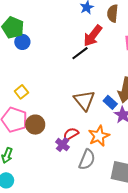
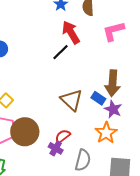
red arrow: (93, 36) -> (71, 32), turned 120
brown circle: (35, 125) -> (25, 132), size x1.4
orange star: (99, 136) -> (106, 133), moved

